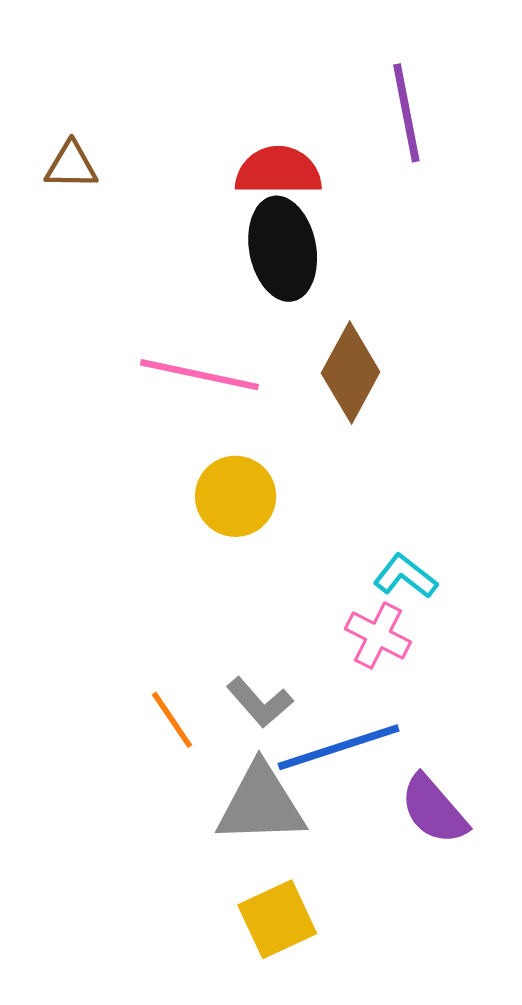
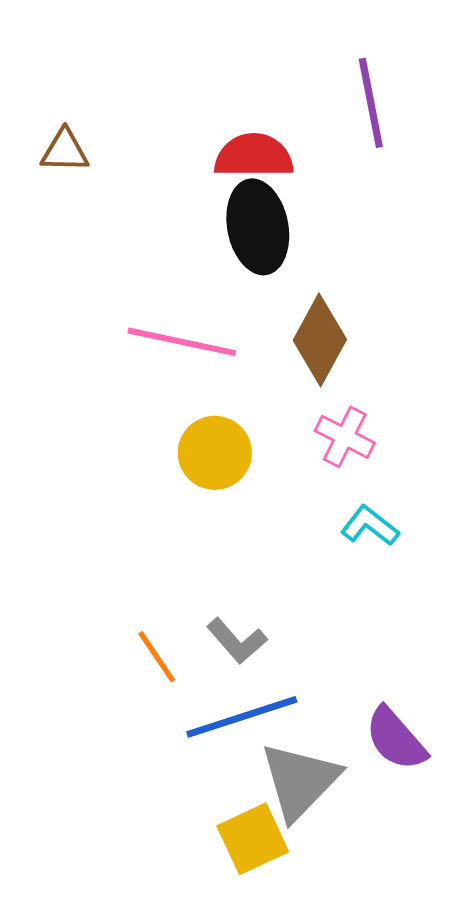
pink cross: (378, 635) -> (345, 437), moved
blue line: (339, 747) -> (242, 717), moved
gray triangle: (261, 804) -> (300, 781), moved, turned -44

